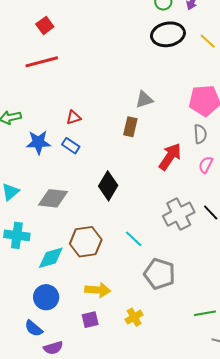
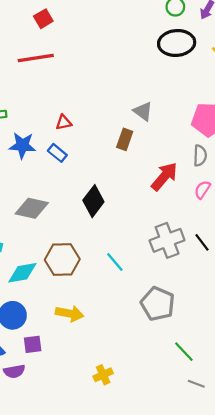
gray triangle: (144, 100) -> (143, 111), turned 48
gray pentagon: (160, 274) -> (158, 304), moved
green line: (205, 313) -> (184, 352), turned 50
yellow cross: (134, 317) -> (103, 375), moved
purple square: (90, 320) -> (33, 344), moved

